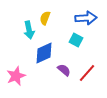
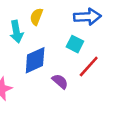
red line: (87, 73) -> (89, 66), moved

